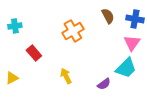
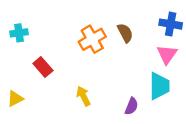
brown semicircle: (108, 16) -> (125, 33), moved
cyan trapezoid: (126, 68) -> (159, 86), turned -45
purple semicircle: (104, 84) -> (131, 106), turned -32

